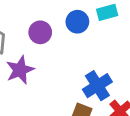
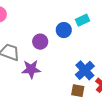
purple star: (20, 70) -> (31, 69), turned 30

